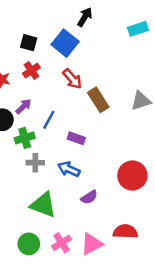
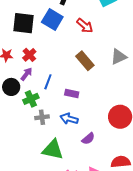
black square: (29, 43) -> (24, 23), size x1.6
red cross: (31, 71) -> (29, 55), moved
red arrow: (72, 79) -> (85, 26), moved

